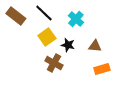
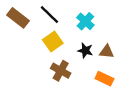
black star: (68, 45) -> (85, 51), moved
orange rectangle: (102, 69) -> (104, 79), moved, turned 42

